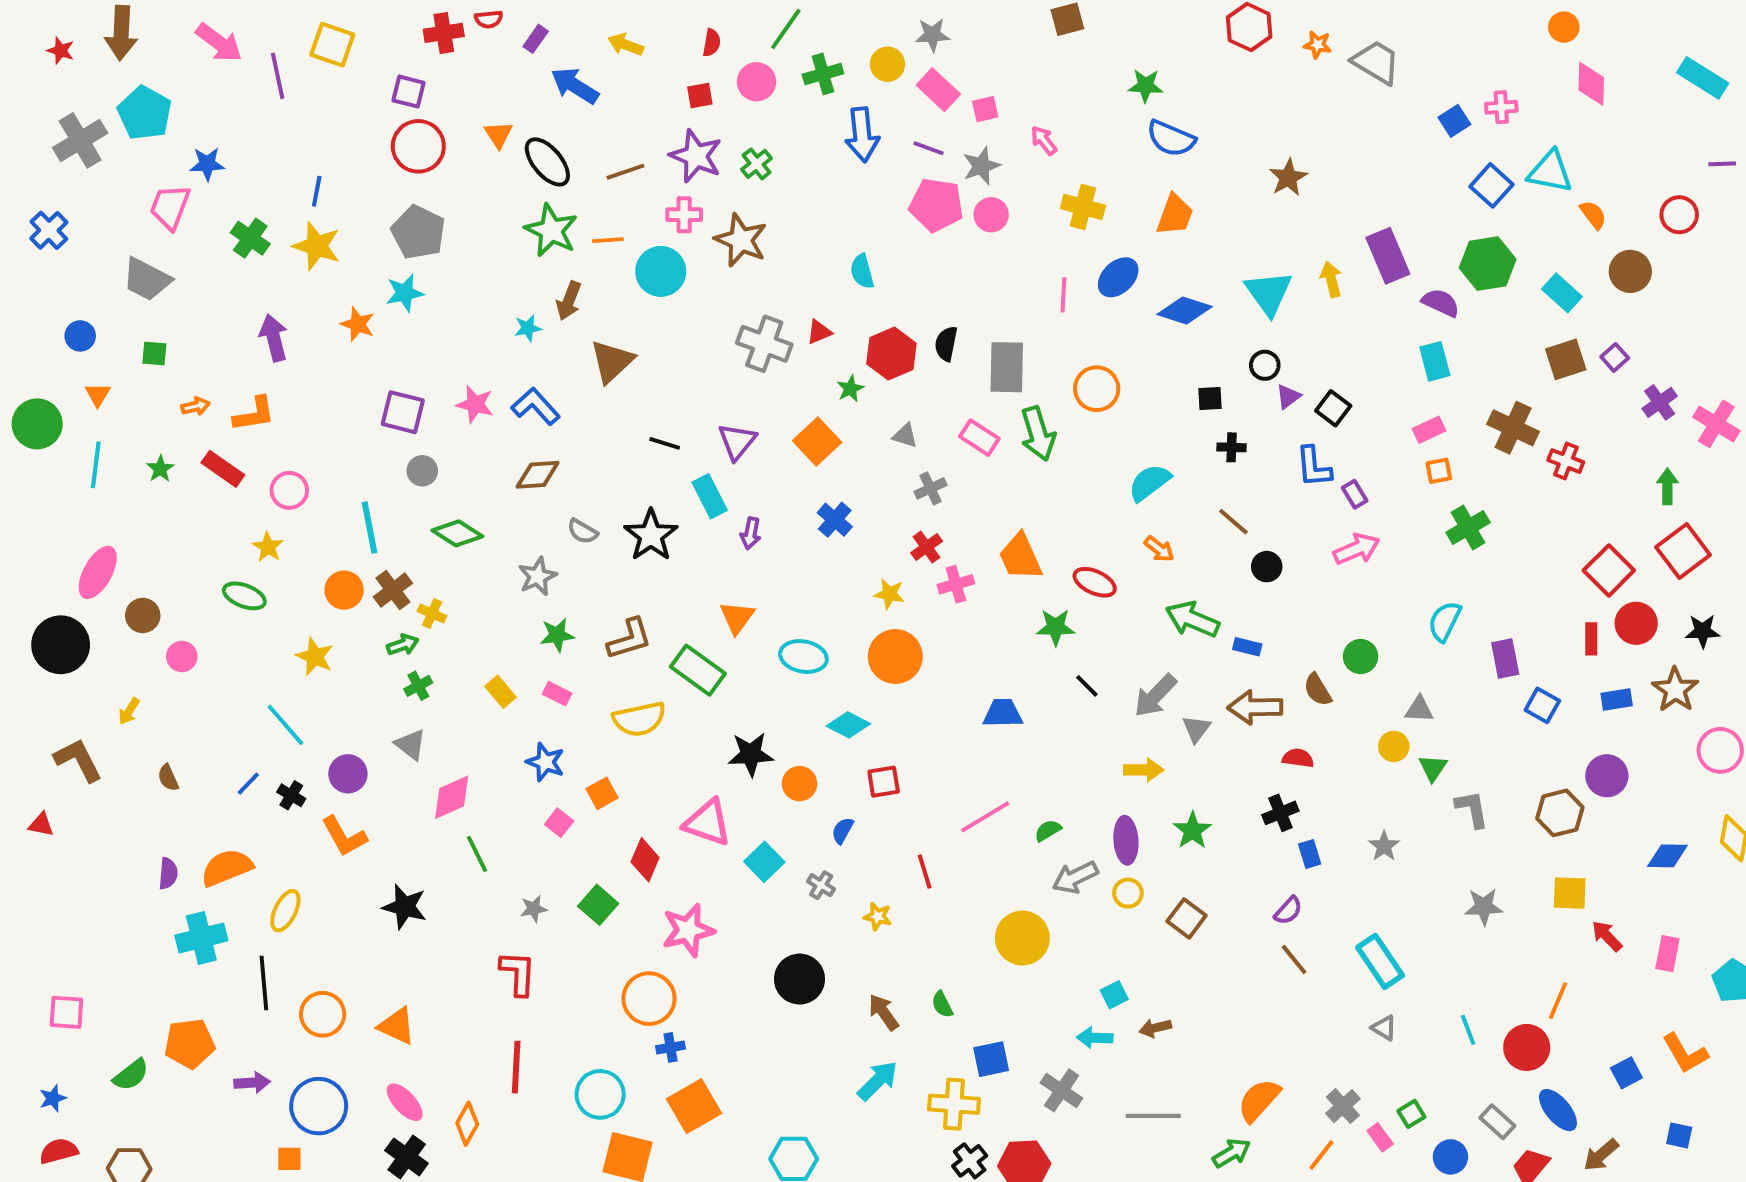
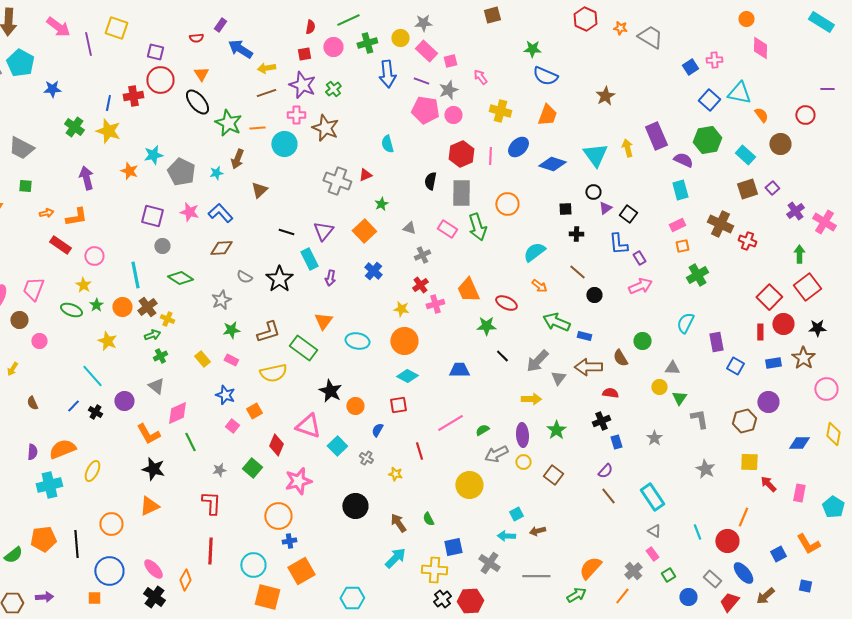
red semicircle: (489, 19) -> (196, 38), moved
green line: (786, 29) -> (348, 20), turned 30
red cross: (444, 33) -> (133, 96), moved
yellow arrow: (626, 45) -> (266, 68), moved, turned -30
cyan rectangle: (1703, 78) -> (821, 22), moved
black ellipse: (547, 162) -> (197, 102), moved
pink trapezoid: (170, 207) -> (33, 289), moved
gray pentagon: (418, 232) -> (181, 172), moved
red hexagon: (891, 354) -> (461, 154), moved
brown triangle: (612, 361) -> (259, 190), size x0.7
green star: (160, 469) -> (96, 305), moved
cyan diamond: (848, 725) -> (407, 376), moved
black star: (751, 754) -> (330, 391), turned 30
orange L-shape: (344, 836) -> (148, 434), moved
gray star: (1484, 907) -> (705, 469), turned 30
black line: (264, 983) -> (76, 544), moved
orange triangle: (397, 1026) -> (149, 506), moved, turned -50
purple arrow: (252, 1083) -> (44, 597), moved
pink rectangle: (1380, 1137) -> (652, 554), moved

